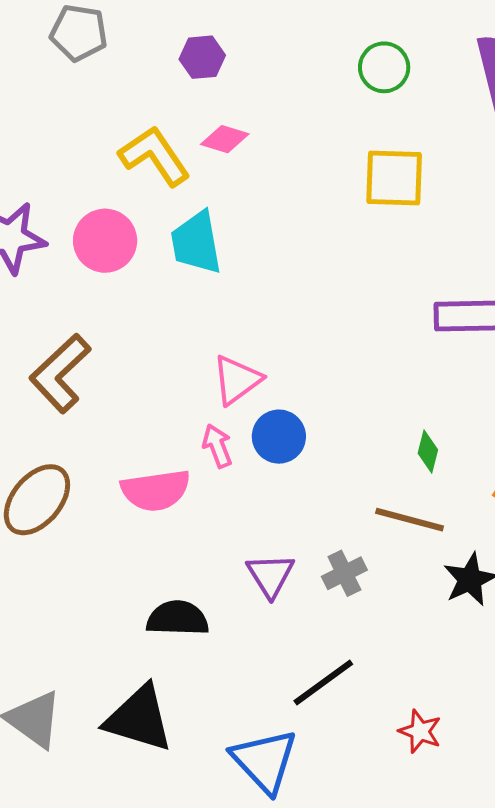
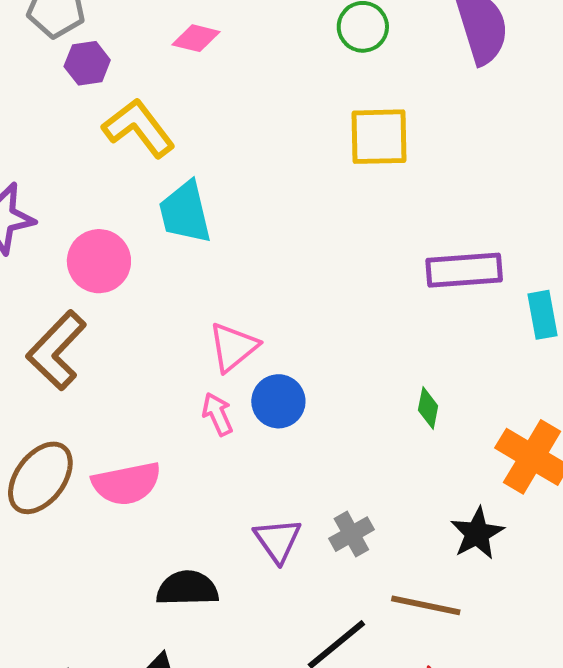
purple hexagon: (202, 57) -> (87, 63), moved
pink diamond: (225, 139) -> (196, 38), moved
pink circle: (105, 241) -> (99, 261), moved
pink semicircle: (156, 490) -> (127, 483), moved
brown line: (410, 520) -> (426, 605), moved

